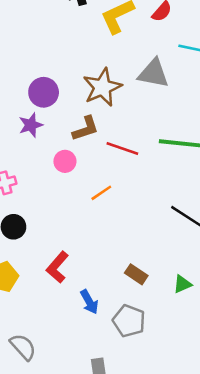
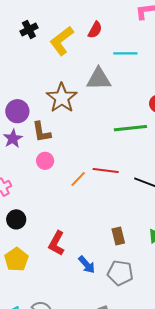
brown L-shape: (86, 128) -> (42, 132), moved, turned 110
red line: (122, 148) -> (106, 171), moved
brown rectangle: (136, 274) -> (118, 236), turned 54

